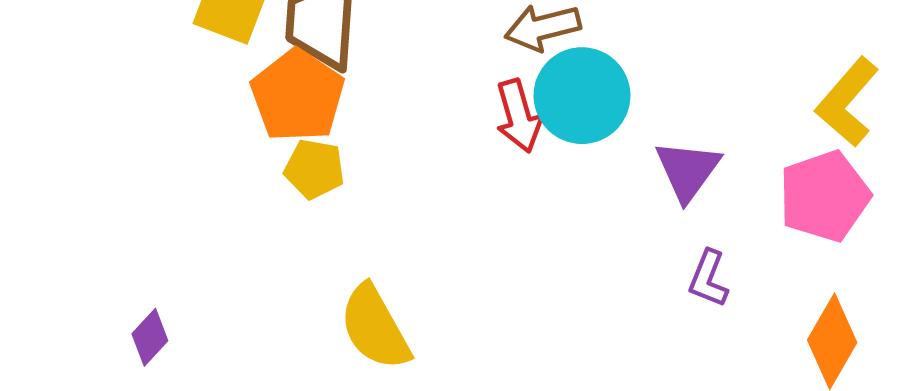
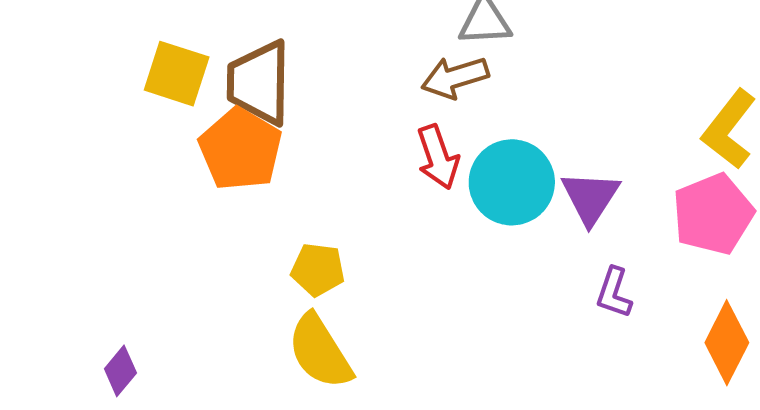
cyan circle: (582, 96) -> (512, 182), moved
yellow pentagon: (314, 169) -> (318, 270), moved

